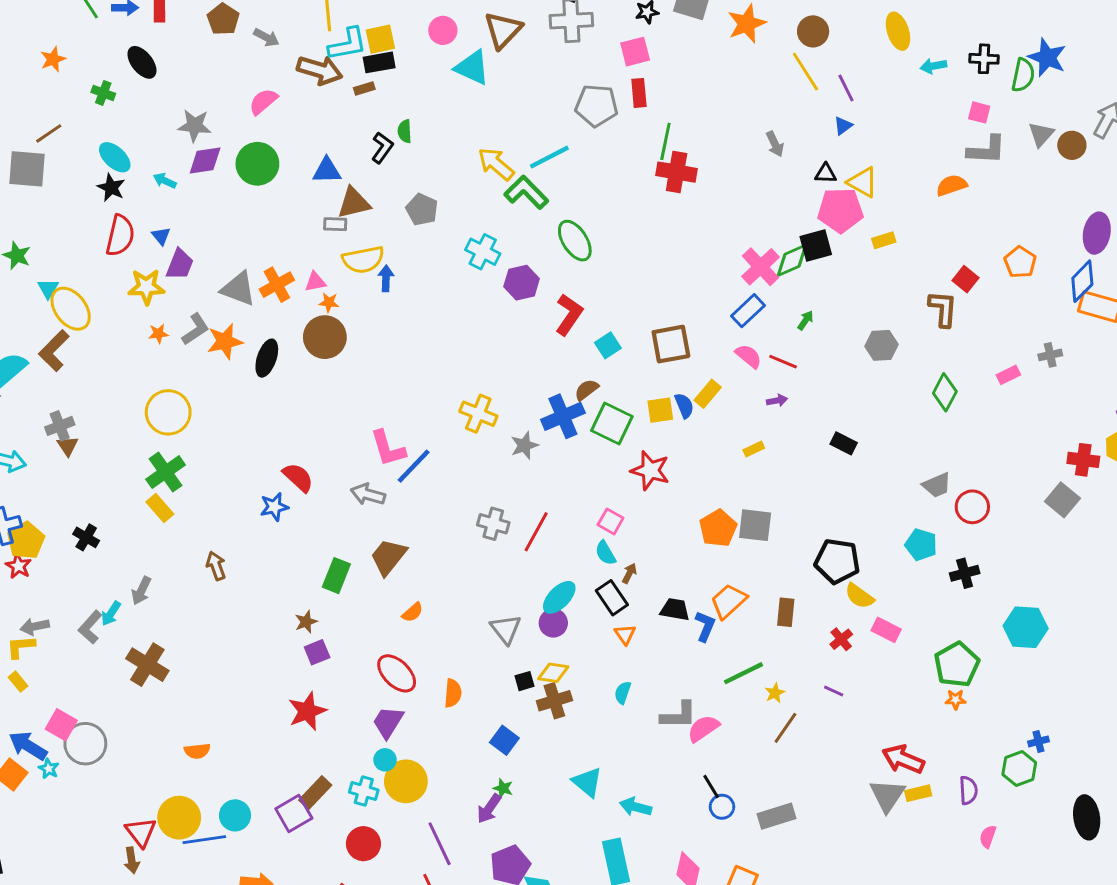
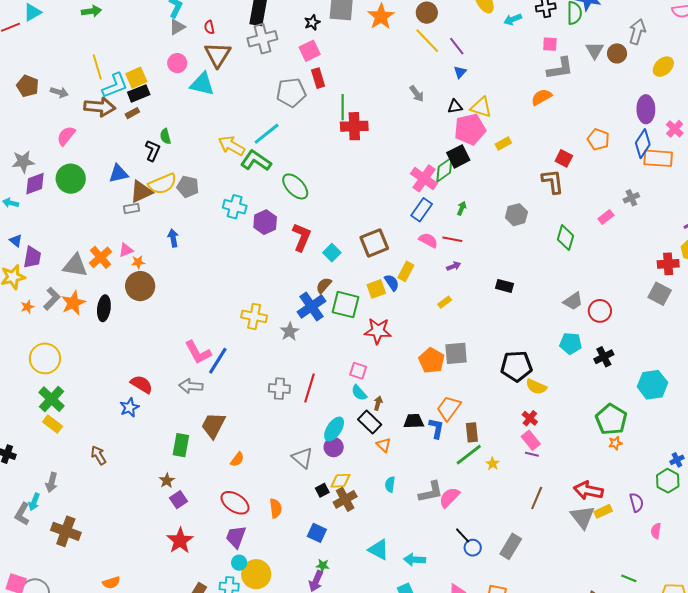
yellow semicircle: (363, 260) -> (162, 184), moved
brown rectangle: (786, 612) -> (472, 432), moved
pink rectangle: (886, 630) -> (531, 440), moved, turned 36
brown line: (785, 728) -> (537, 498), moved
gray rectangle: (776, 816) -> (511, 546), turned -30

